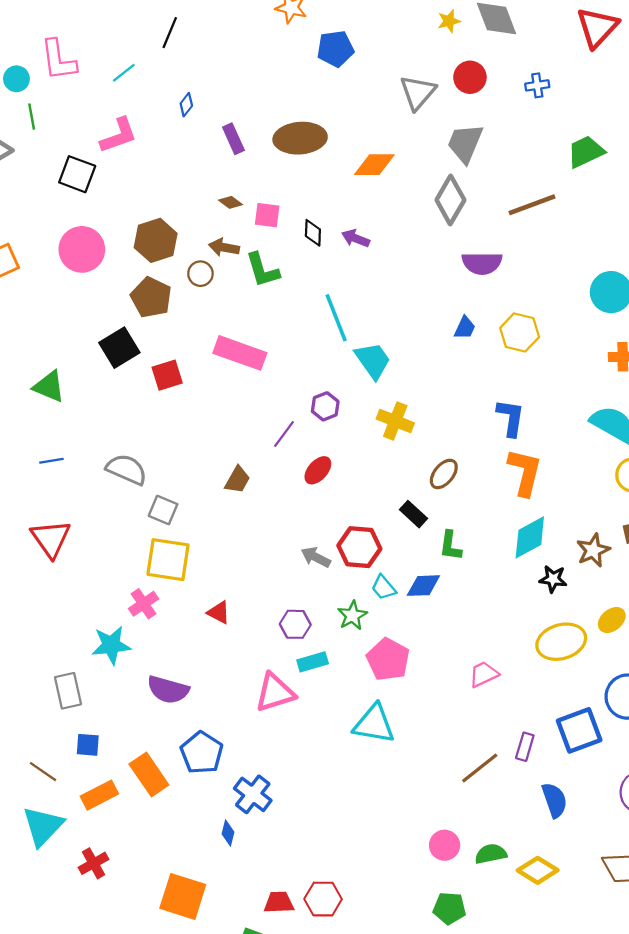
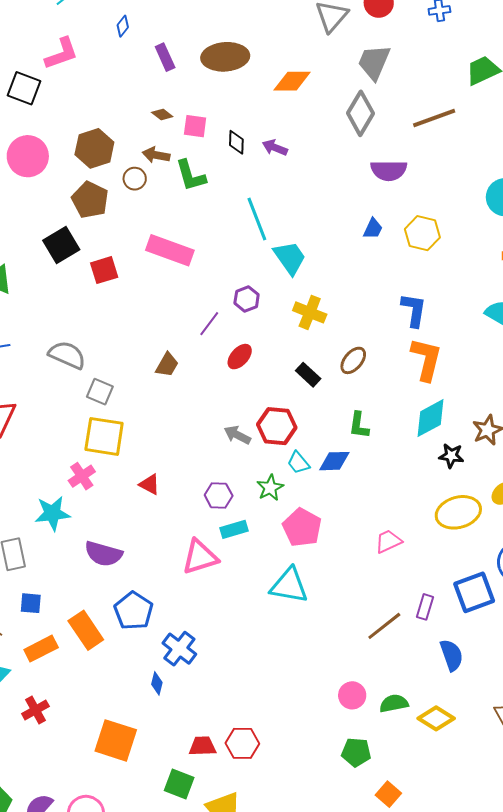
black rectangle: (414, 514) -> (308, 375), moved

